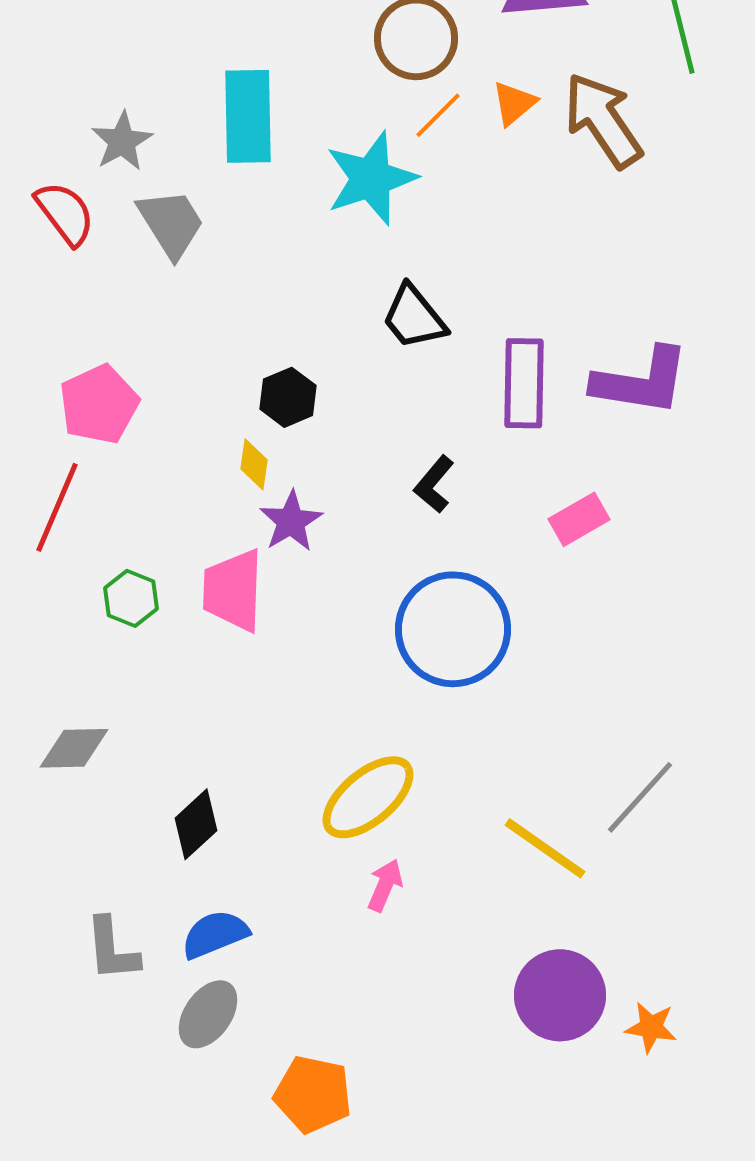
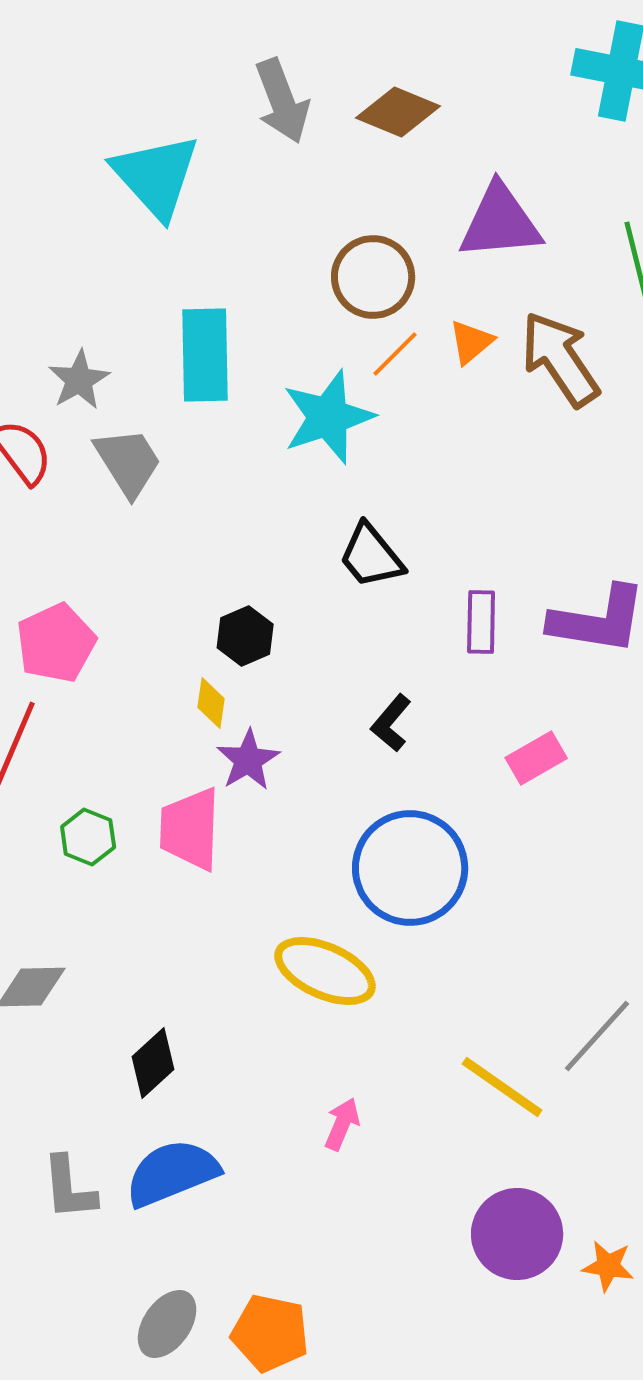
purple rectangle: (524, 383) -> (481, 622), size x0.7
yellow ellipse: (368, 797) -> (325, 971), moved, turned 64
blue semicircle: (215, 934) -> (172, 1173), size x1.4
gray ellipse: (208, 1014) -> (167, 1324), moved

